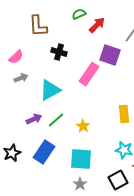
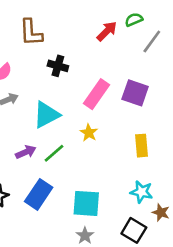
green semicircle: (79, 14) -> (134, 20), moved
purple square: (110, 55) -> (135, 93), moved
yellow star: (83, 126) -> (89, 133), moved
black square: (118, 180) -> (134, 230), turned -30

